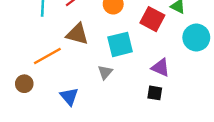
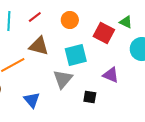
gray triangle: (105, 72) -> (63, 79), size x1.5
black square: (155, 93) -> (90, 97), moved

